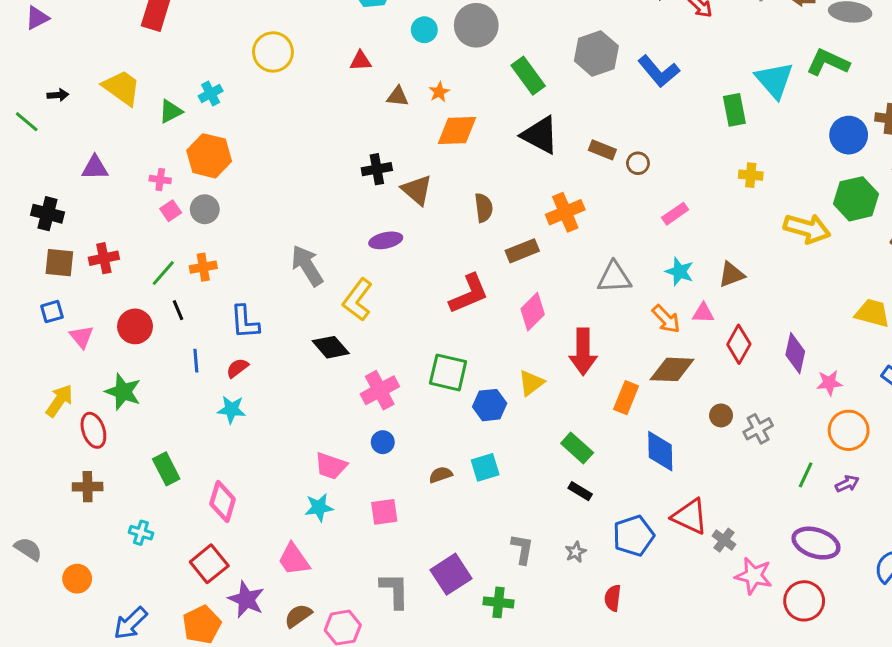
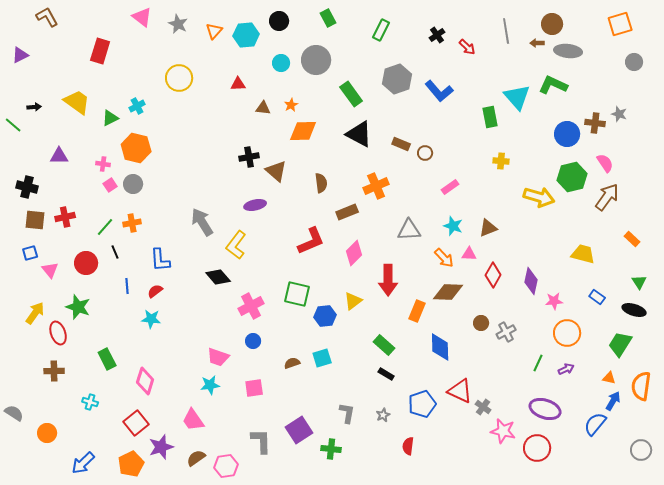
purple star: (246, 599) -> (161, 447), turned 30

